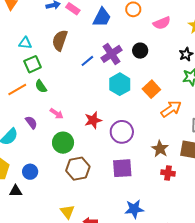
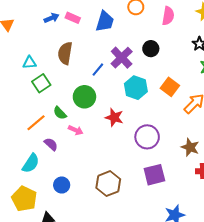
pink semicircle: (162, 23) -> (168, 16), turned -48
green semicircle: (41, 86) -> (60, 113), moved
orange line: (17, 89) -> (36, 123), moved
red star: (93, 120) -> (114, 117), moved, turned -30
green circle: (63, 143) -> (84, 97), moved
blue circle: (30, 172) -> (62, 185), moved

